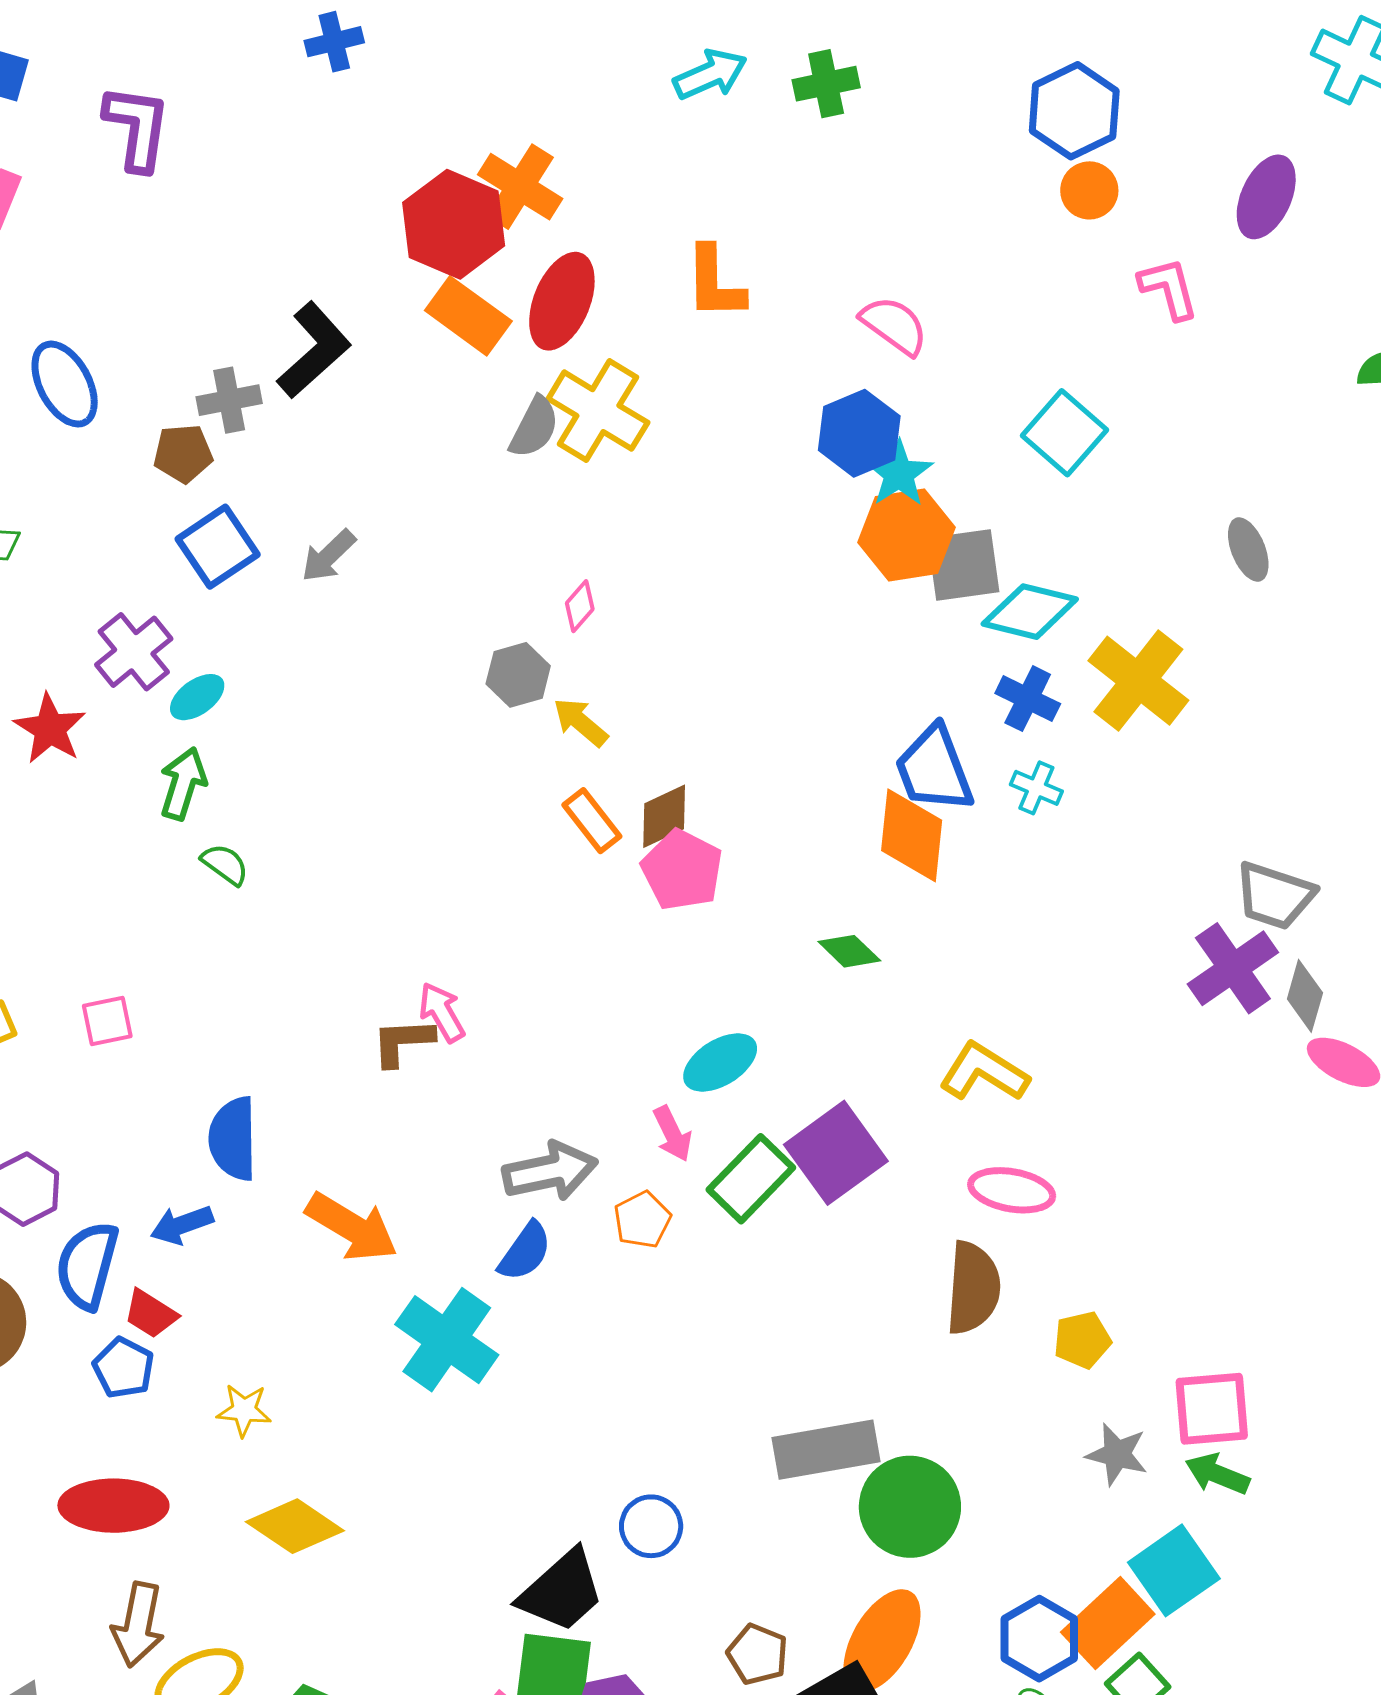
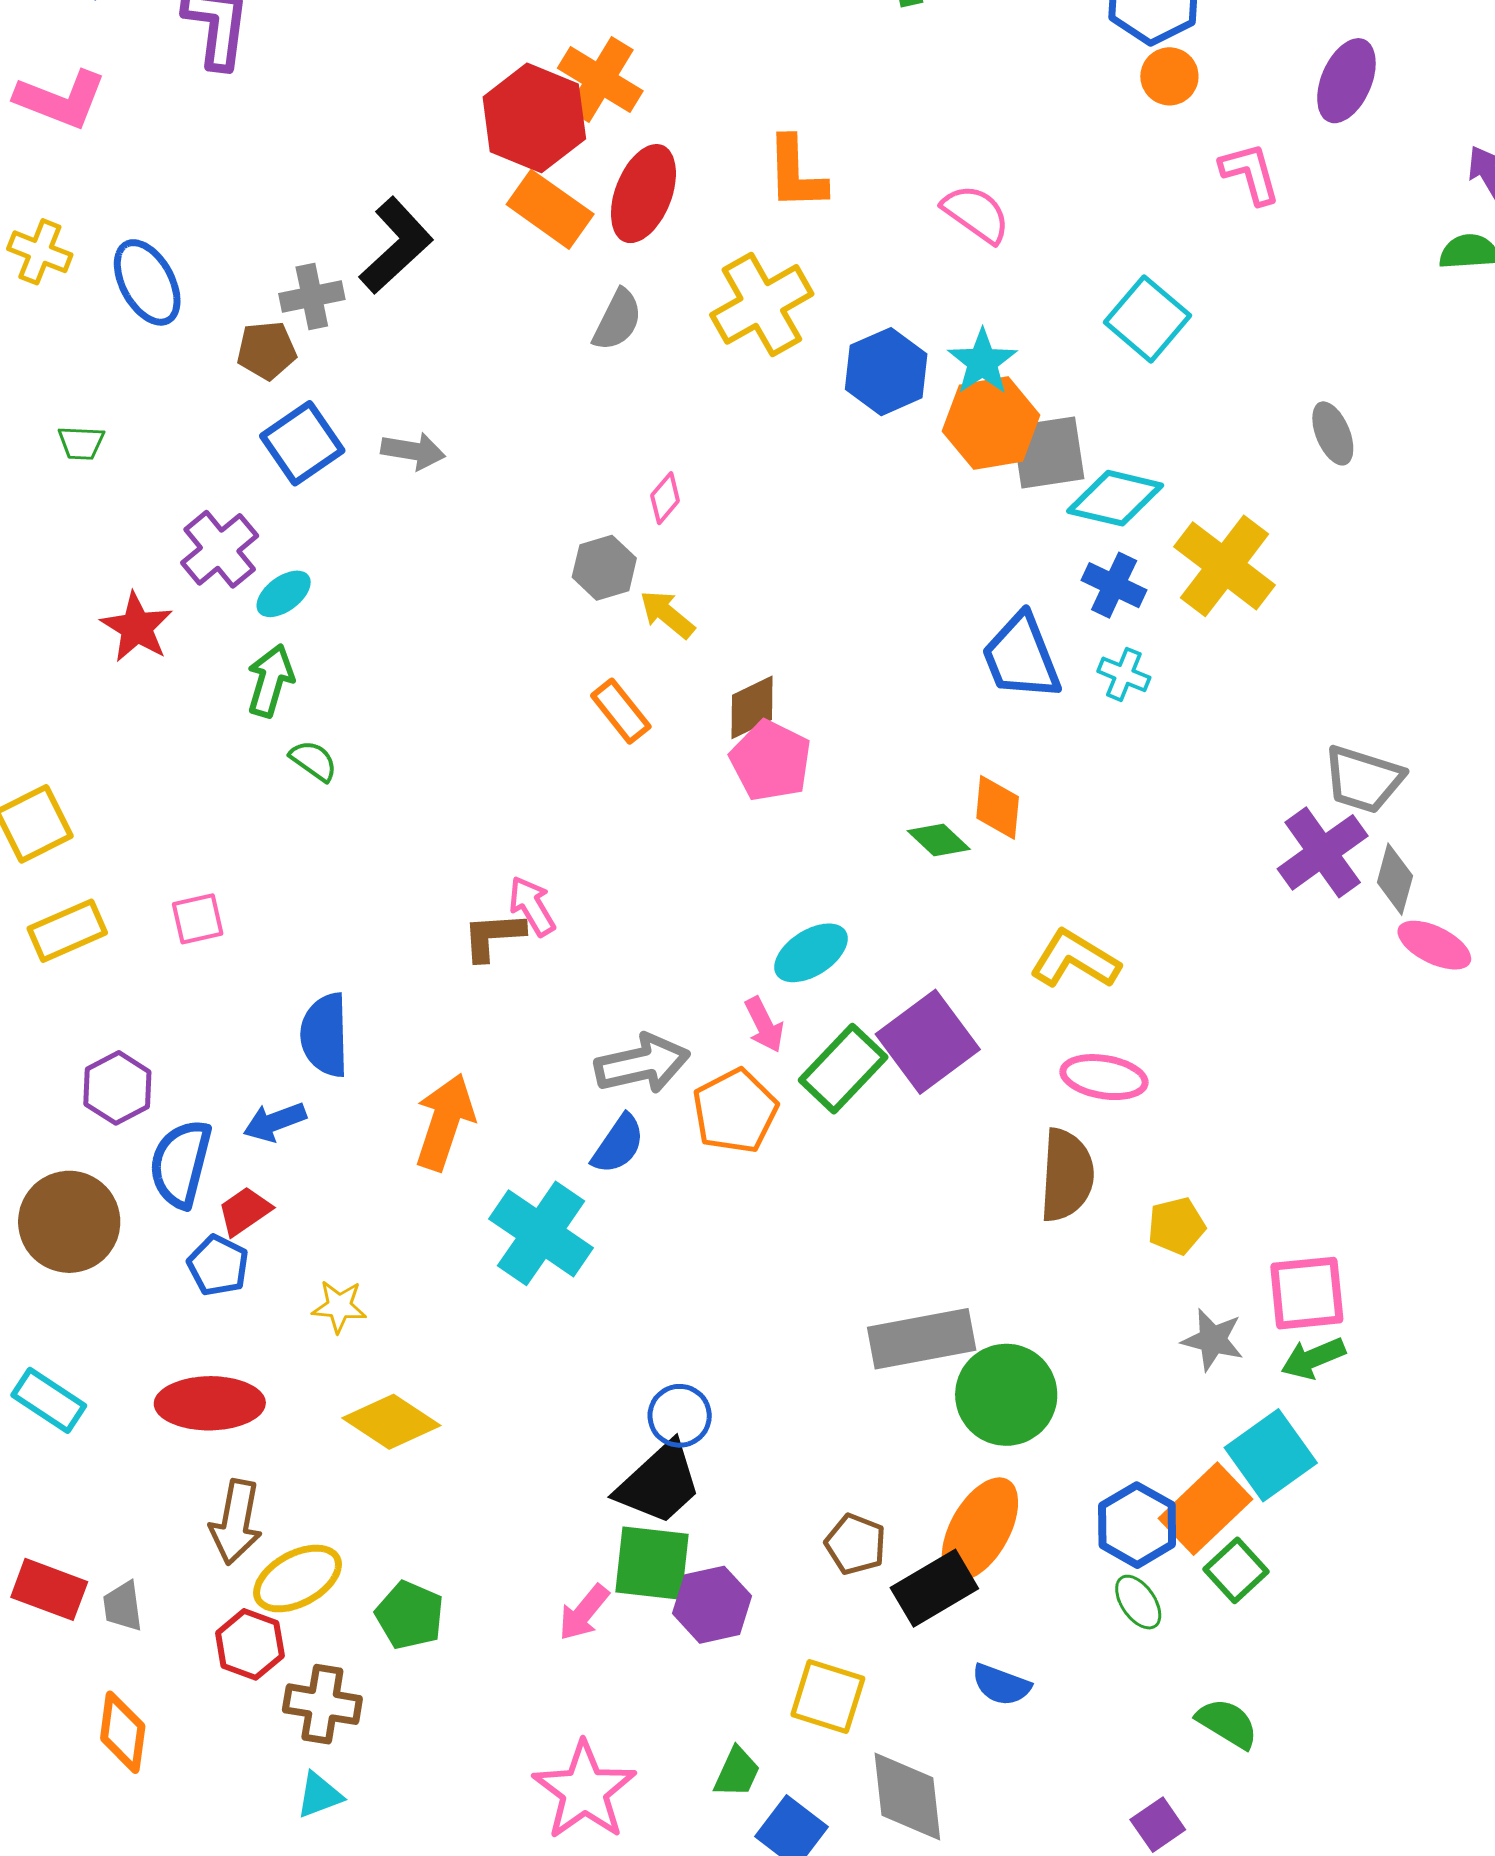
yellow cross: (598, 411) -> (762, 304), moved, turned 30
blue hexagon: (859, 433) -> (886, 372), moved
gray arrow: (328, 556) -> (413, 451), turned -126
orange rectangle: (592, 821) -> (621, 711), moved
orange diamond: (912, 835) -> (998, 807), moved, size x0.7
orange pentagon: (642, 1220) -> (735, 1111), size x1.5
orange arrow: (352, 1227) -> (445, 1122), turned -102
red trapezoid: (151, 1314) -> (244, 1211), turned 114
green arrow: (1217, 1474) -> (1313, 1358), turned -44
blue circle: (651, 1526) -> (680, 1416), moved

